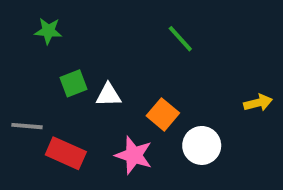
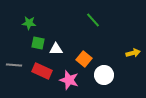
green star: (48, 31) -> (29, 23), moved
green square: (74, 83) -> (38, 43), turned 32
red rectangle: (66, 153) -> (42, 71), moved

